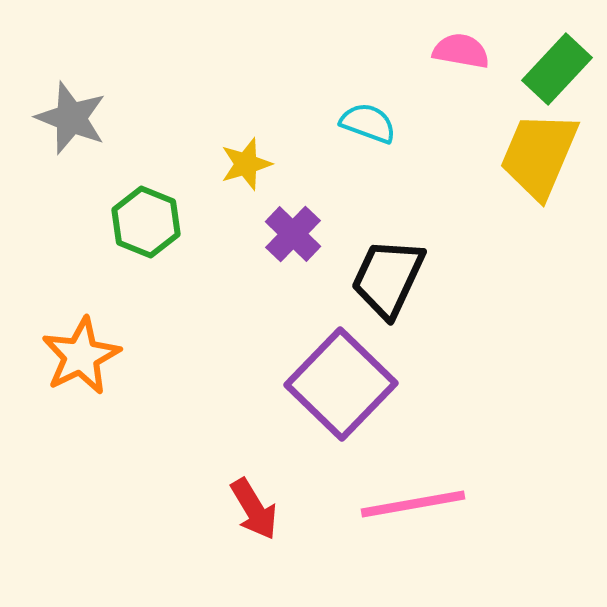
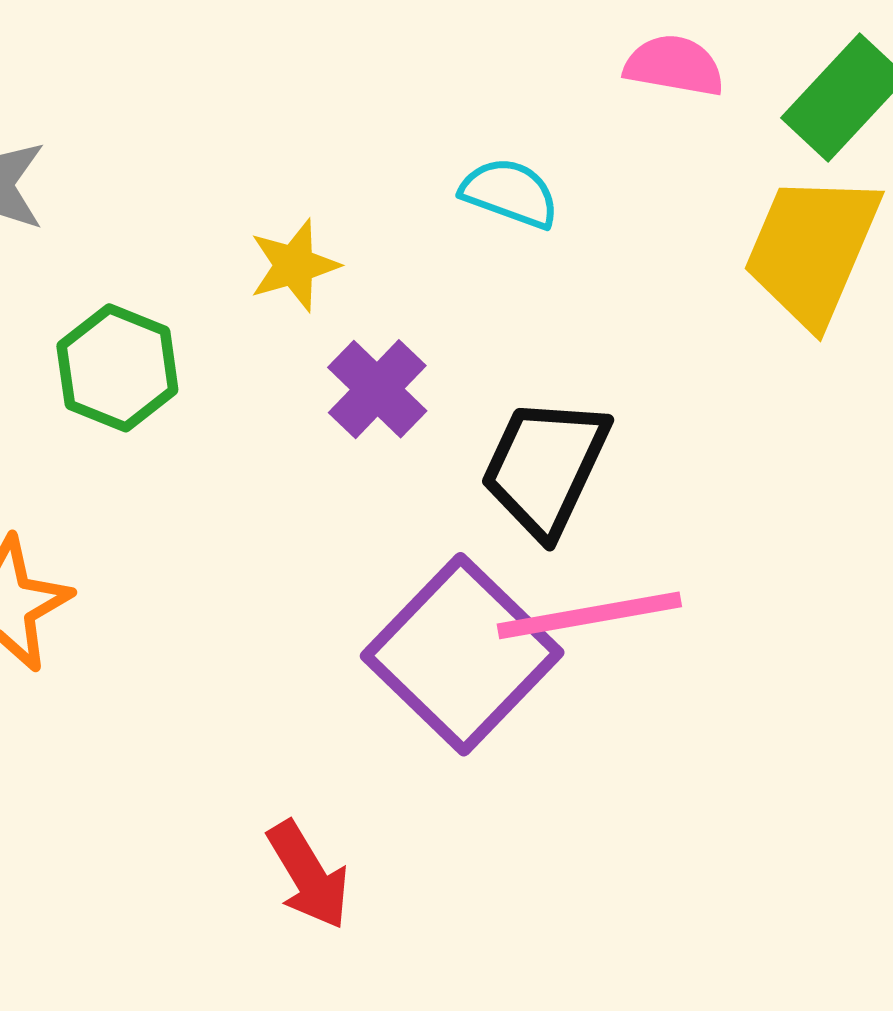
pink line: (413, 504) -> (589, 615), moved

